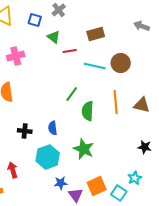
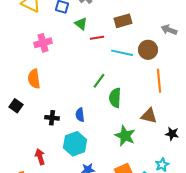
gray arrow: (142, 26) -> (169, 30), moved
orange line: (116, 102) -> (159, 81), moved
brown triangle: (142, 105) -> (149, 116), moved
green star: (84, 149) -> (125, 136), moved

